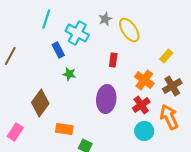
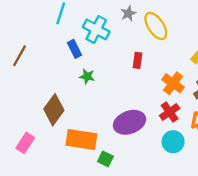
purple ellipse: (106, 99) -> (129, 122), moved, turned 64
orange rectangle: (64, 129) -> (81, 139), size x1.5

